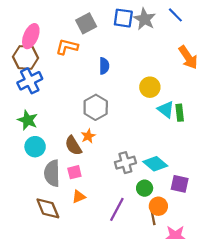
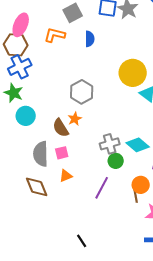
blue semicircle: (104, 66) -> (90, 39), moved
yellow circle: (150, 87) -> (133, 73), size x1.4
green star: (28, 120) -> (14, 93), moved
cyan circle: (35, 147) -> (26, 116), moved
green circle: (145, 188) -> (116, 161), moved

